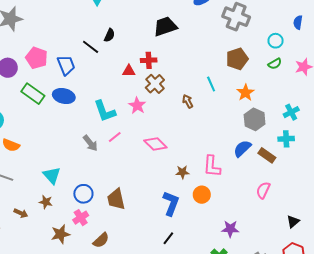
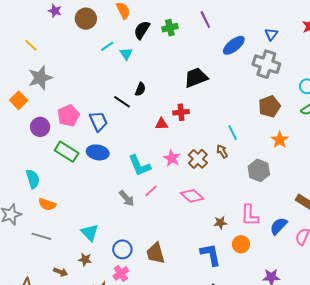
pink pentagon: (37, 58) -> (68, 116), turned 30
brown cross: (155, 84) -> (198, 159), moved
cyan line: (211, 84) -> (233, 133), moved
gray hexagon: (255, 119) -> (259, 170), moved
blue semicircle: (242, 149) -> (279, 226), moved
blue L-shape: (171, 203) -> (211, 255), turned -30

